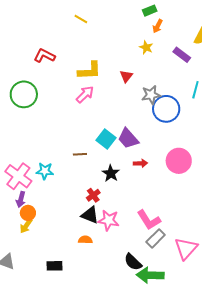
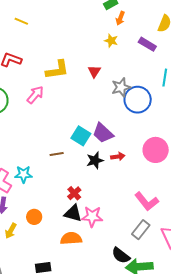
yellow line: (81, 19) -> (21, 21), moved
pink arrow: (85, 94) -> (35, 95), moved
black star: (111, 173) -> (95, 160), moved, turned 30
orange circle: (28, 213) -> (34, 217), moved
pink L-shape: (149, 220) -> (147, 201), moved
orange semicircle: (85, 240) -> (71, 238), size x1.5

